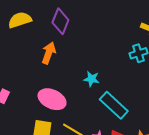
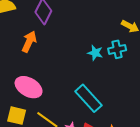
cyan star: (91, 79) -> (95, 53), moved

